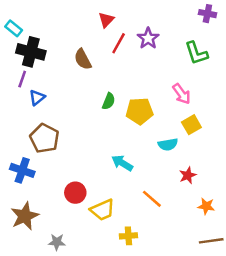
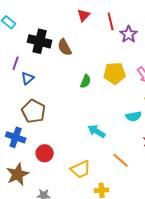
purple star: (148, 38) -> (129, 34), moved
red line: (119, 43) -> (111, 21), moved, turned -42
black cross: (31, 52) -> (40, 41), moved
yellow pentagon: (140, 111) -> (115, 73), moved
red circle: (75, 193) -> (45, 153), moved

